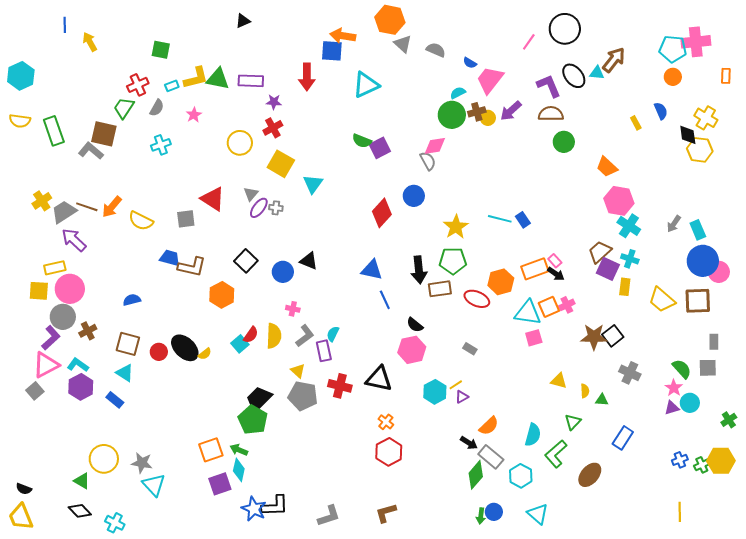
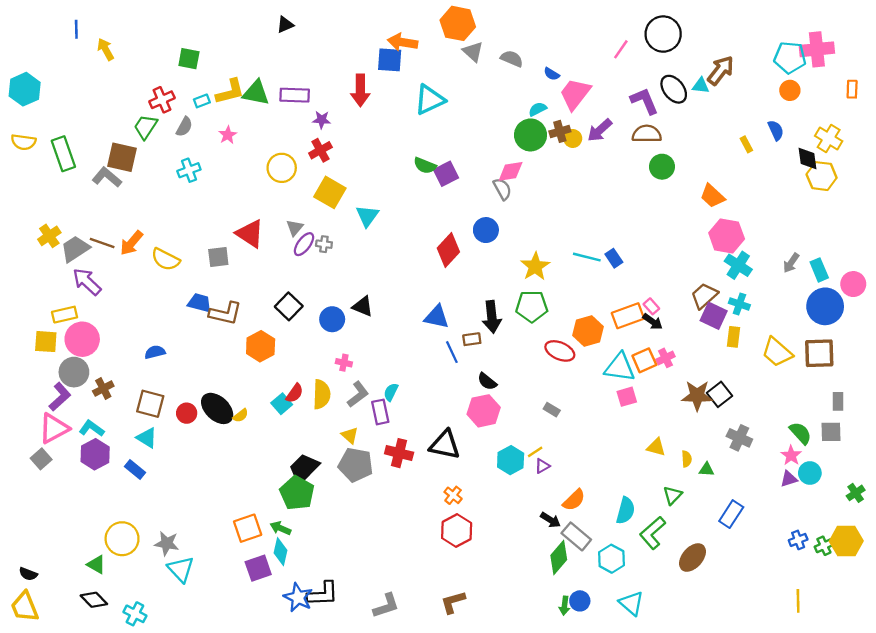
pink circle: (719, 272) -> (853, 284), moved
brown rectangle: (440, 289) -> (472, 339), moved, size x0.7

